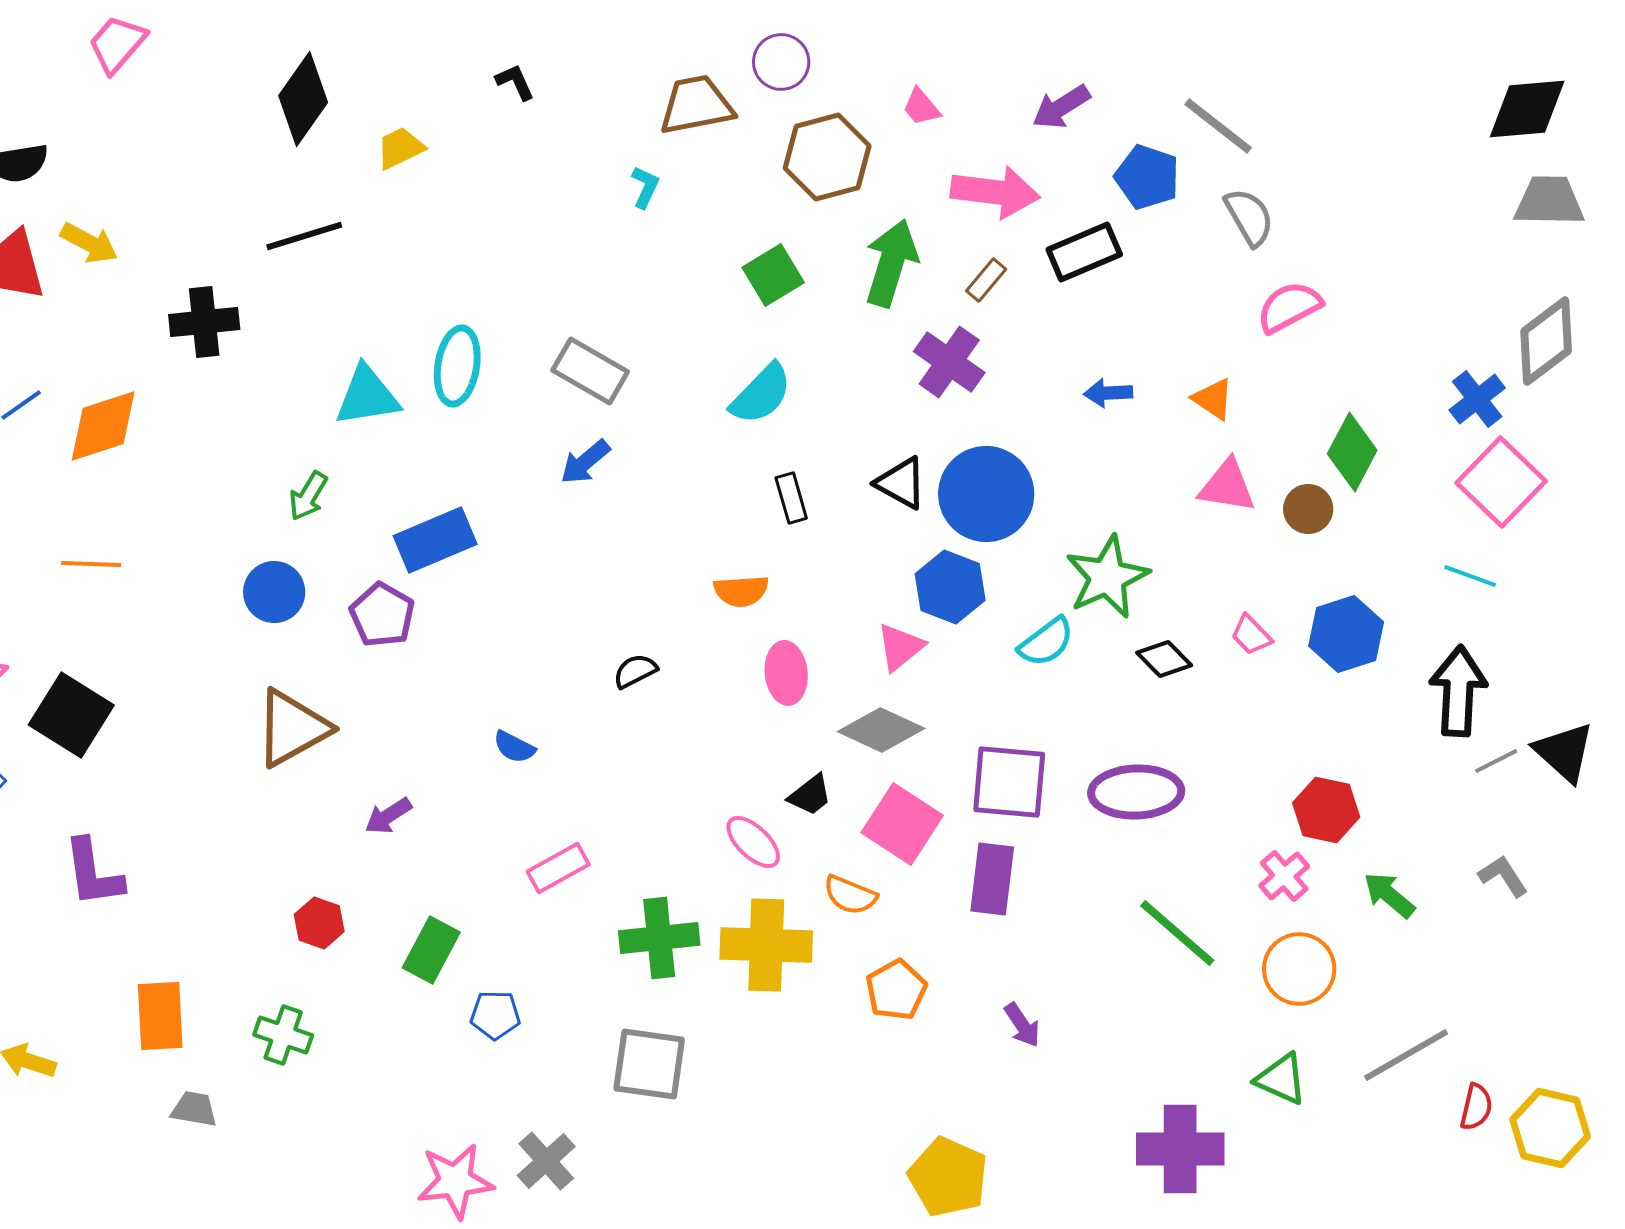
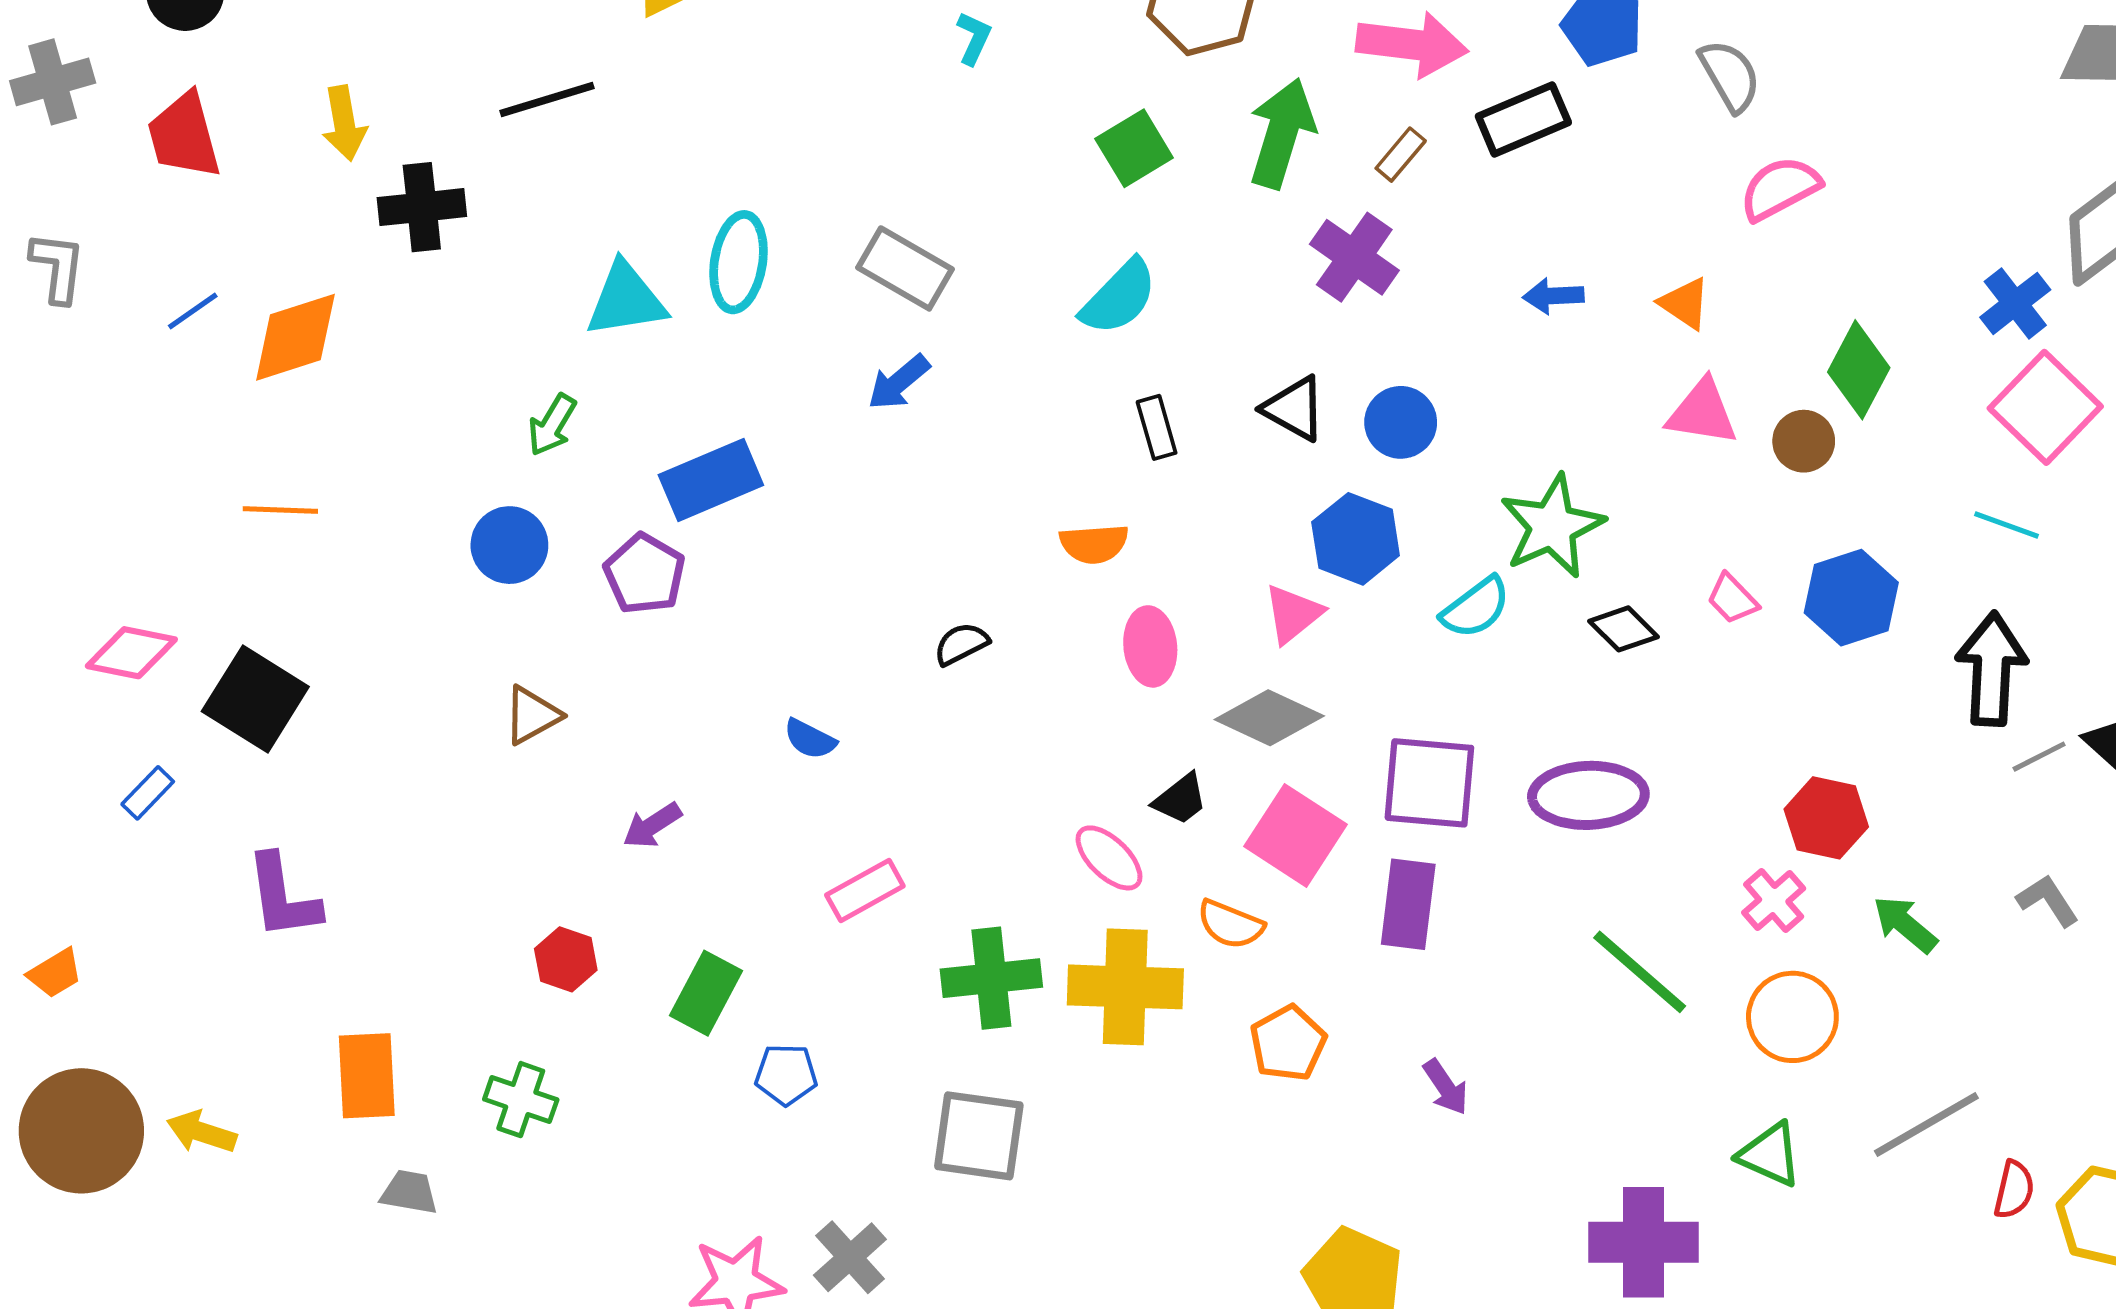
yellow arrow: (89, 243) -> (344, 123), moved, turned 52
blue circle: (986, 494) -> (1401, 422), size x0.6
brown triangle: (292, 728) -> (532, 715), size x0.6

